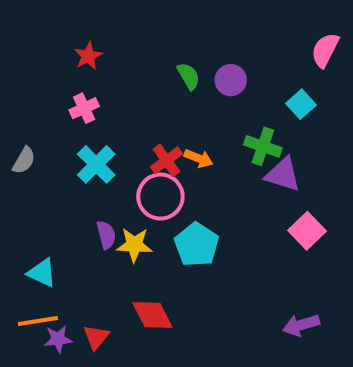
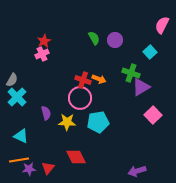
red star: (88, 56) -> (44, 41), moved
red cross: (166, 160) -> (83, 80), turned -35
cyan cross: (96, 164) -> (17, 97), moved
purple triangle: (283, 174) -> (141, 87), turned -48
purple semicircle: (106, 235) -> (46, 113), moved
cyan pentagon: (197, 245) -> (98, 122), turned 30
purple arrow: (301, 325) -> (137, 171), moved

